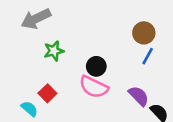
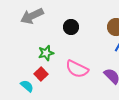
green star: (54, 51) -> (46, 53), moved
black circle: (96, 66) -> (71, 27), moved

